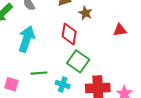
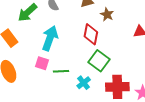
pink square: (11, 84) -> (42, 63), moved
cyan cross: (63, 84) -> (84, 83), turned 32

